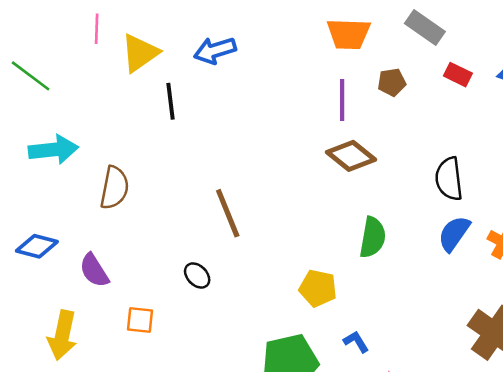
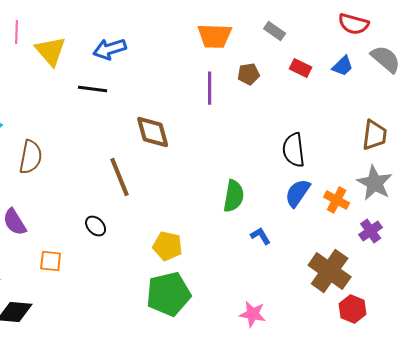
gray rectangle: (425, 28) -> (275, 31), size x0.7
yellow triangle: (140, 53) -> (51, 51), turned -36
black line: (170, 101) -> (93, 89), moved, turned -76
brown diamond: (351, 156) -> (153, 132), moved, turned 36
yellow pentagon: (318, 288) -> (168, 246), moved
blue L-shape: (356, 342) -> (261, 236), moved

